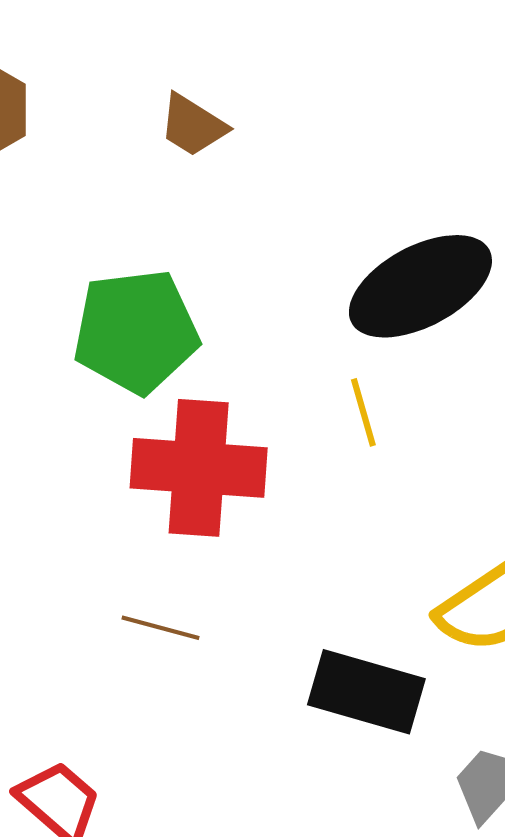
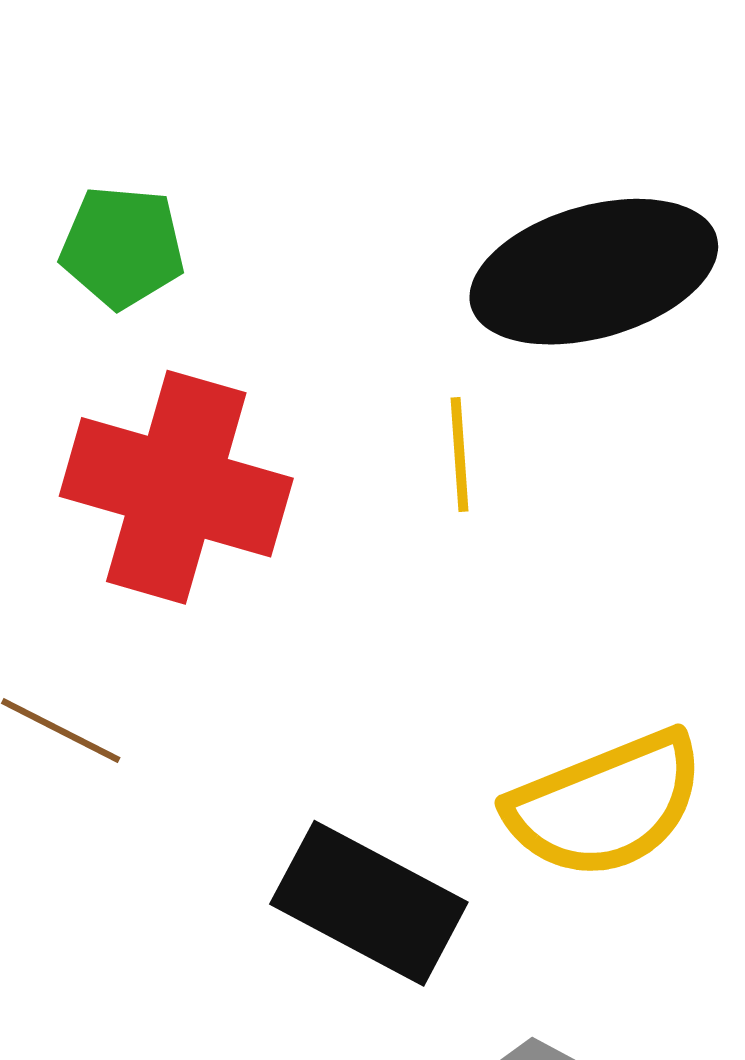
green pentagon: (136, 331) -> (122, 247), size x0.6

